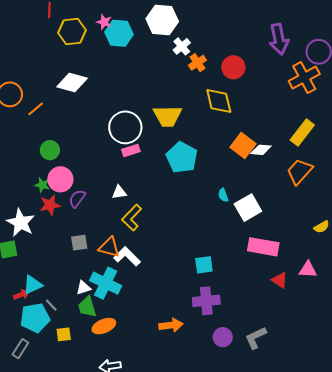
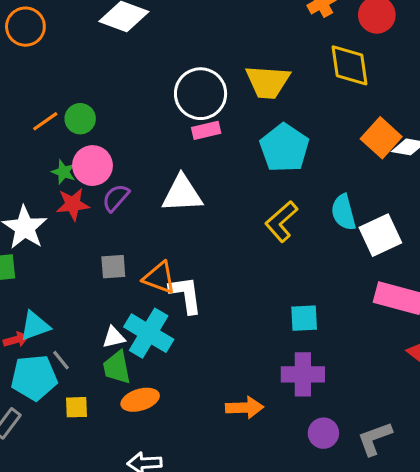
orange line: (36, 109) -> (45, 121), moved
white triangle: (119, 192) -> (182, 194), size x1.8
cyan semicircle: (223, 195) -> (343, 212), size x1.6
yellow L-shape: (132, 218) -> (281, 221), moved
white L-shape: (127, 256) -> (186, 295), turned 32

